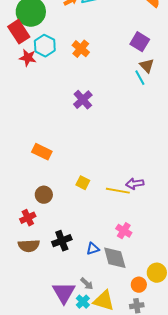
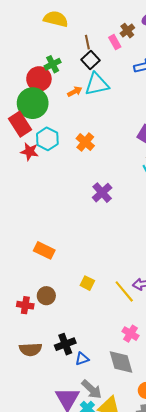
purple cross: (83, 100) -> (102, 193), moved
yellow line: (118, 191) -> (124, 291), turned 40
red cross: (28, 218) -> (25, 305), moved, turned 35
blue triangle: (93, 249) -> (82, 359), moved
gray arrow: (87, 284) -> (92, 389), size x1.5

